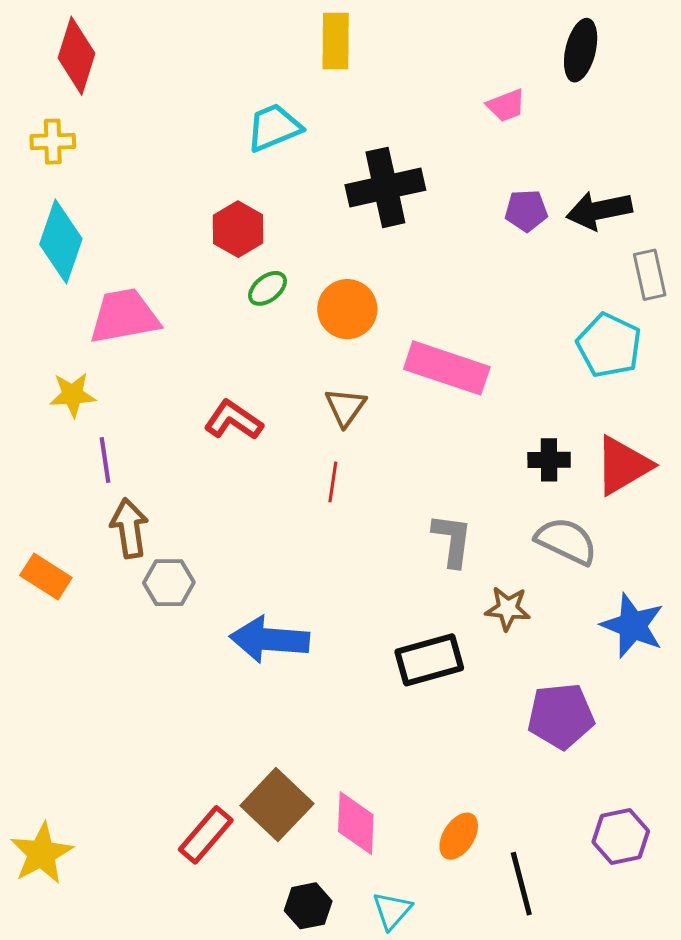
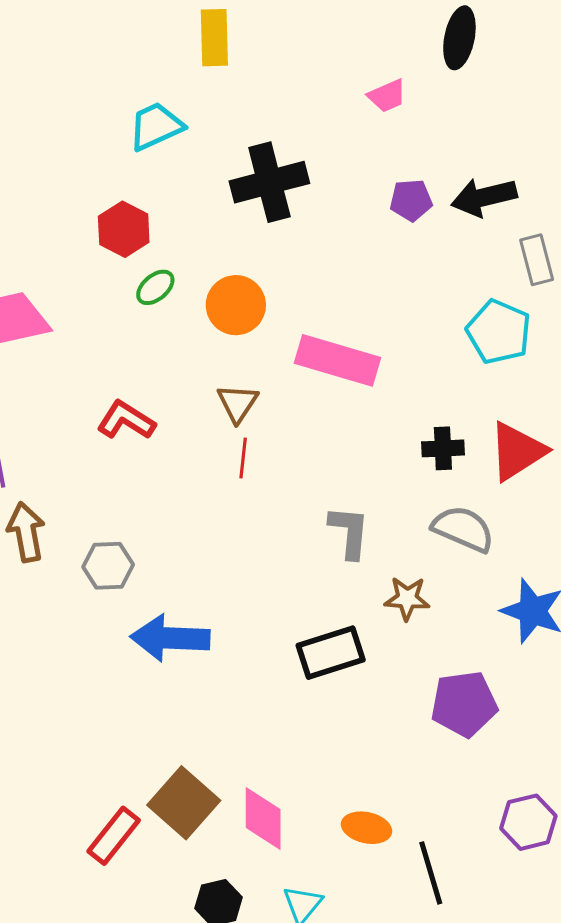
red line: (333, 482) -> (243, 458), moved
gray hexagon: (169, 583) -> (108, 566), moved
orange ellipse: (459, 836) -> (366, 828), turned 72

